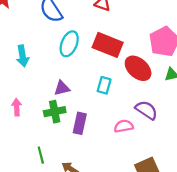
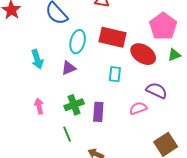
purple triangle: (62, 88) -> (69, 68), moved
green line: (41, 155) -> (67, 134), moved

